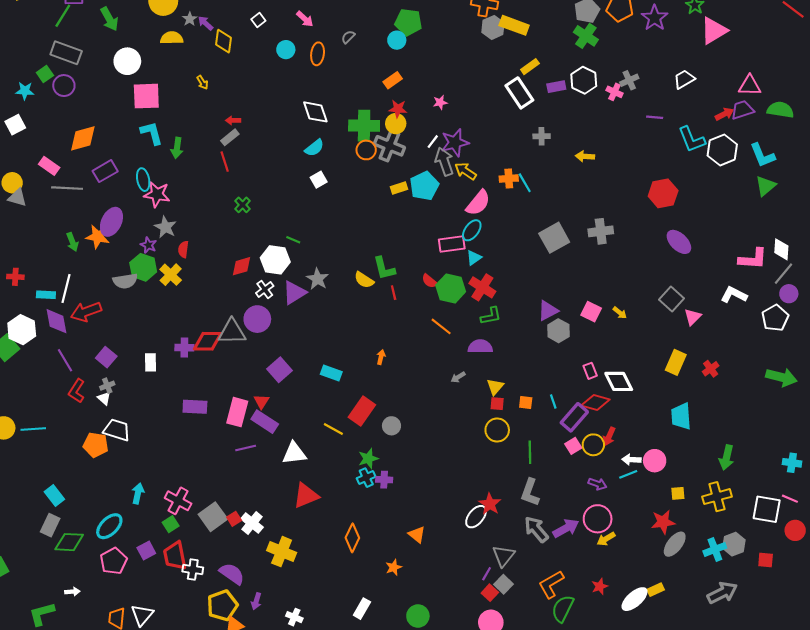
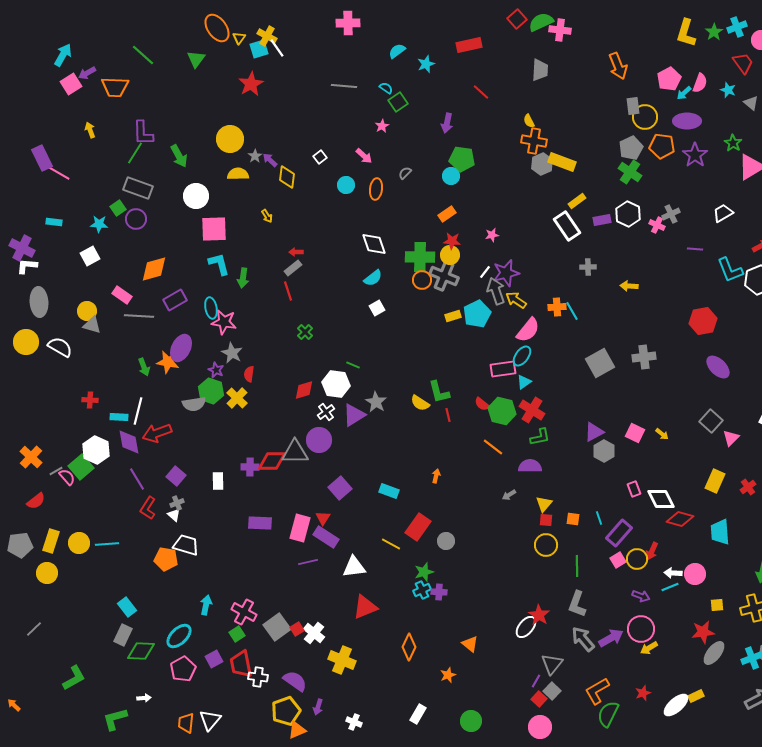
red diamond: (595, 403) -> (680, 519), moved

